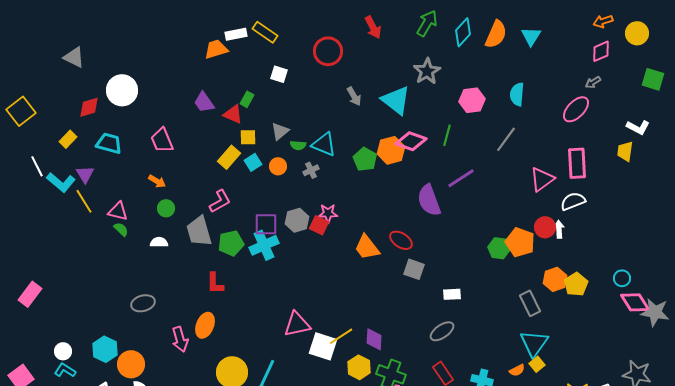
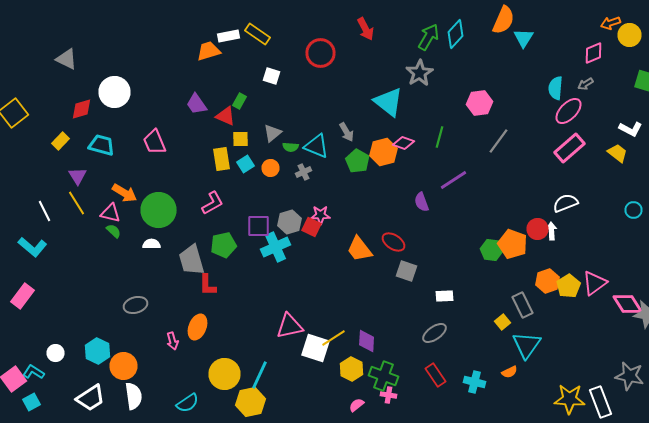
orange arrow: (603, 21) -> (610, 23), moved
green arrow: (427, 23) -> (428, 37), moved
orange semicircle: (496, 34) -> (504, 20), moved
cyan semicircle: (517, 94) -> (556, 88), moved
gray arrow: (354, 96) -> (346, 132), moved
pink hexagon: (472, 100) -> (480, 103), moved
pink diamond: (411, 141) -> (404, 143), size x0.7
yellow trapezoid: (625, 151) -> (618, 153), turned 120
yellow rectangle: (229, 157) -> (222, 159), turned -50
pink rectangle: (577, 163) -> (570, 148), moved, turned 52
white line: (37, 166) -> (44, 211), moved
pink triangle: (542, 179) -> (594, 283), moved
orange arrow: (157, 181) -> (124, 193), moved, size x1.4
cyan L-shape: (61, 182) -> (32, 247), moved
purple semicircle: (429, 200) -> (422, 202), size x0.6
green circle: (166, 208) -> (158, 210), size x2.0
gray trapezoid: (199, 231) -> (192, 260), moved
cyan cross: (264, 245) -> (276, 247), moved
cyan circle: (622, 278) -> (634, 210), moved
pink arrow: (180, 339) -> (172, 341), size x0.7
yellow square: (537, 364) -> (502, 322), moved
cyan L-shape: (65, 370) -> (34, 372), moved

